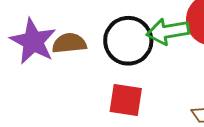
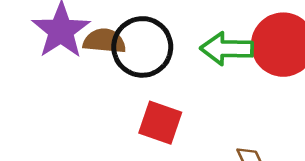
black circle: (128, 41) -> (142, 47), moved

